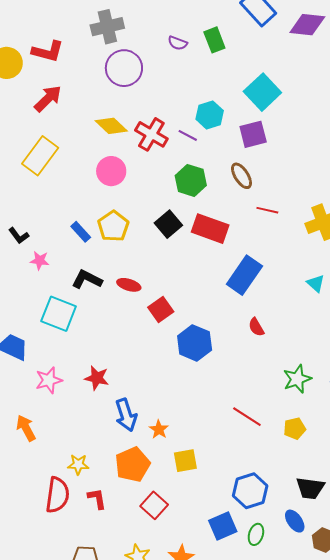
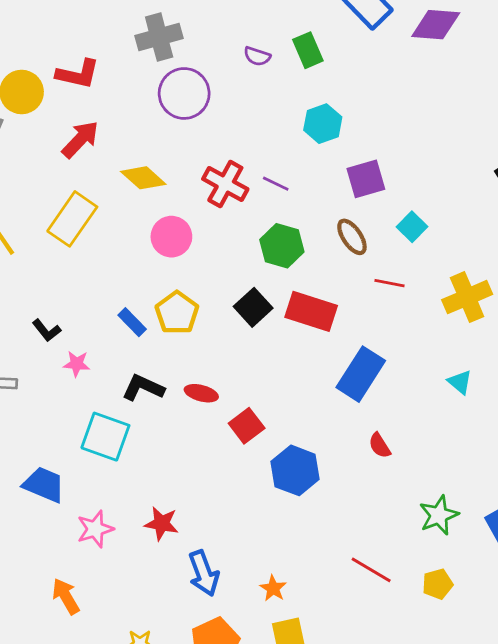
cyan square: (262, 92) -> (412, 227), moved, size x0.6
cyan hexagon: (210, 115) -> (323, 124), moved
yellow diamond: (111, 126) -> (143, 178), moved
orange star: (159, 429) -> (273, 588), moved

